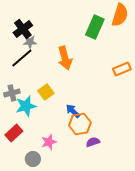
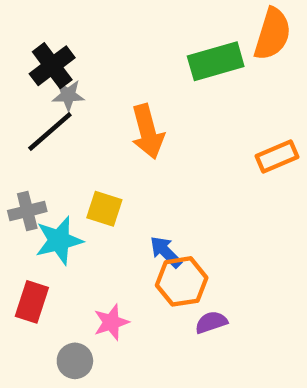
green rectangle: (95, 27) -> (216, 61), turned 50
yellow square: (46, 92) -> (104, 209), turned -35
red rectangle: (14, 133) -> (32, 302), turned -30

